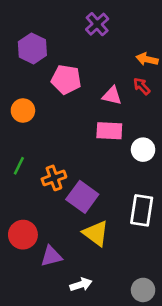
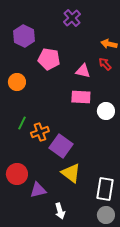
green line: (19, 166) -> (22, 123), moved
white rectangle: (142, 210) -> (105, 189), moved
white arrow: (81, 285) -> (60, 211), turned 91

